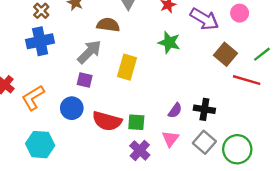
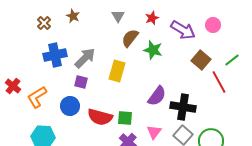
brown semicircle: (108, 25) -> (130, 38), moved, turned -60
blue cross: (40, 41) -> (55, 55), moved
red line: (247, 80) -> (219, 82), turned 45
black cross: (204, 109) -> (183, 107), size x1.4
purple semicircle: (175, 111) -> (157, 96), moved, size x1.5

